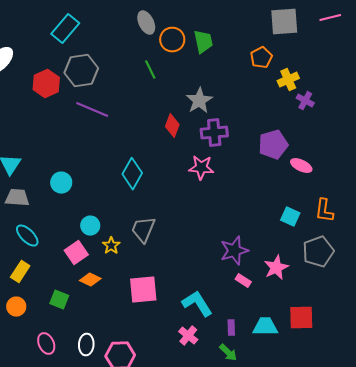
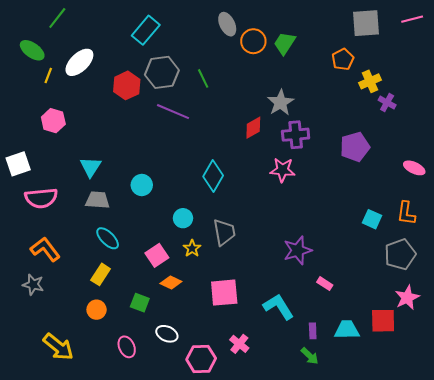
green trapezoid: (203, 42) -> (285, 43), turned -135
green line: (150, 70) -> (203, 78), moved
red diamond: (172, 126) -> (253, 128), turned 40
pink ellipse: (301, 166) -> (414, 168), moved
cyan circle: (90, 226) -> (183, 218), moved
gray trapezoid: (143, 230) -> (224, 232), turned 148
purple star: (234, 251) -> (298, 250), moved
pink star: (276, 268) -> (407, 298), moved
pink cross: (188, 336) -> (239, 344), moved
white ellipse: (86, 345) -> (167, 334), moved, turned -70

